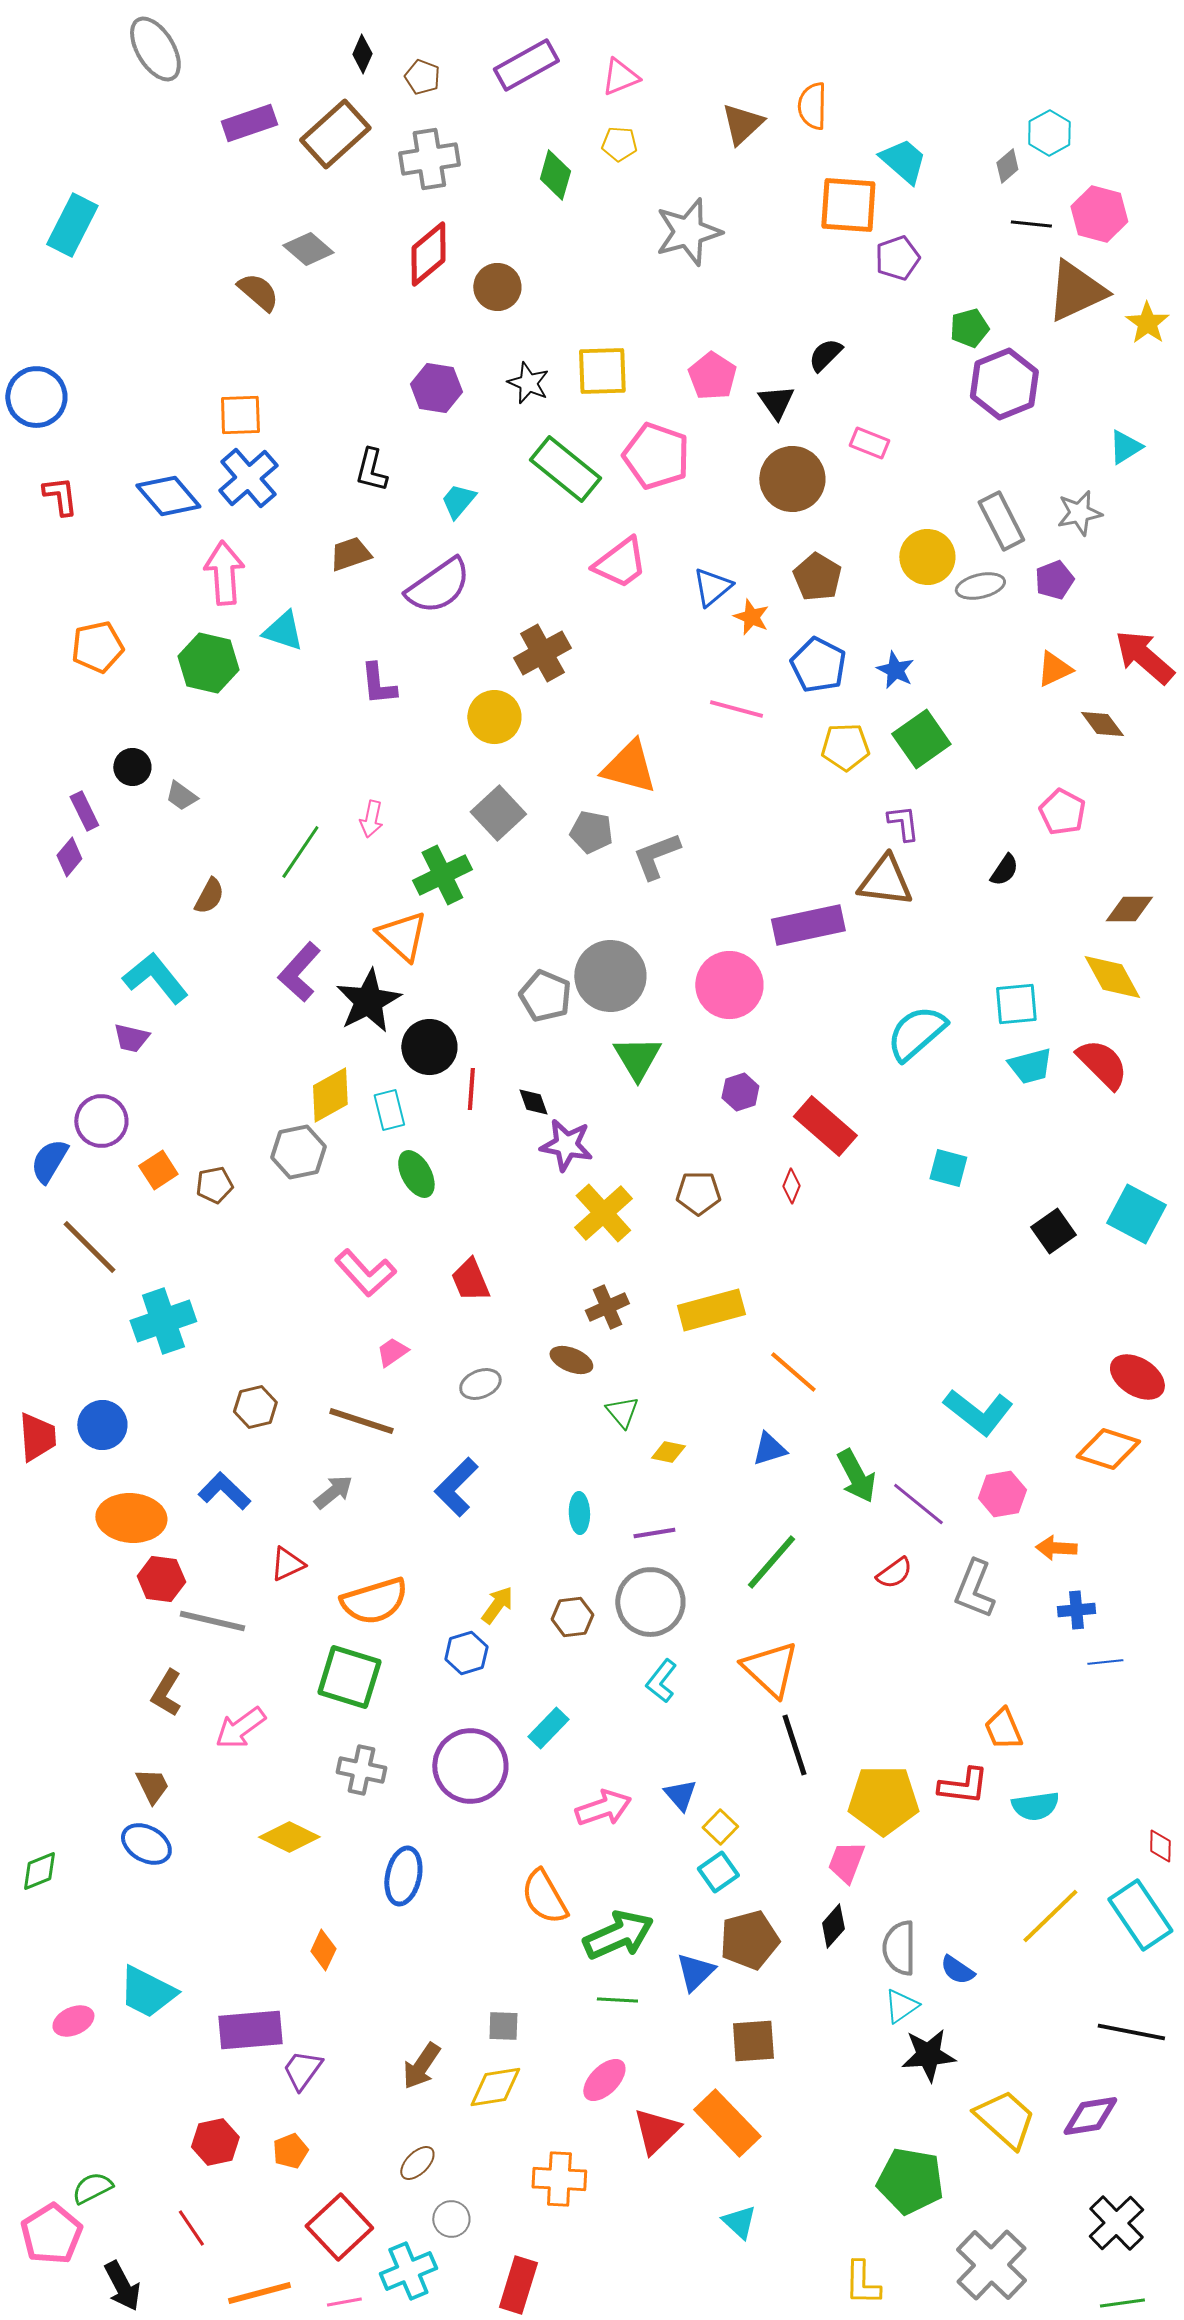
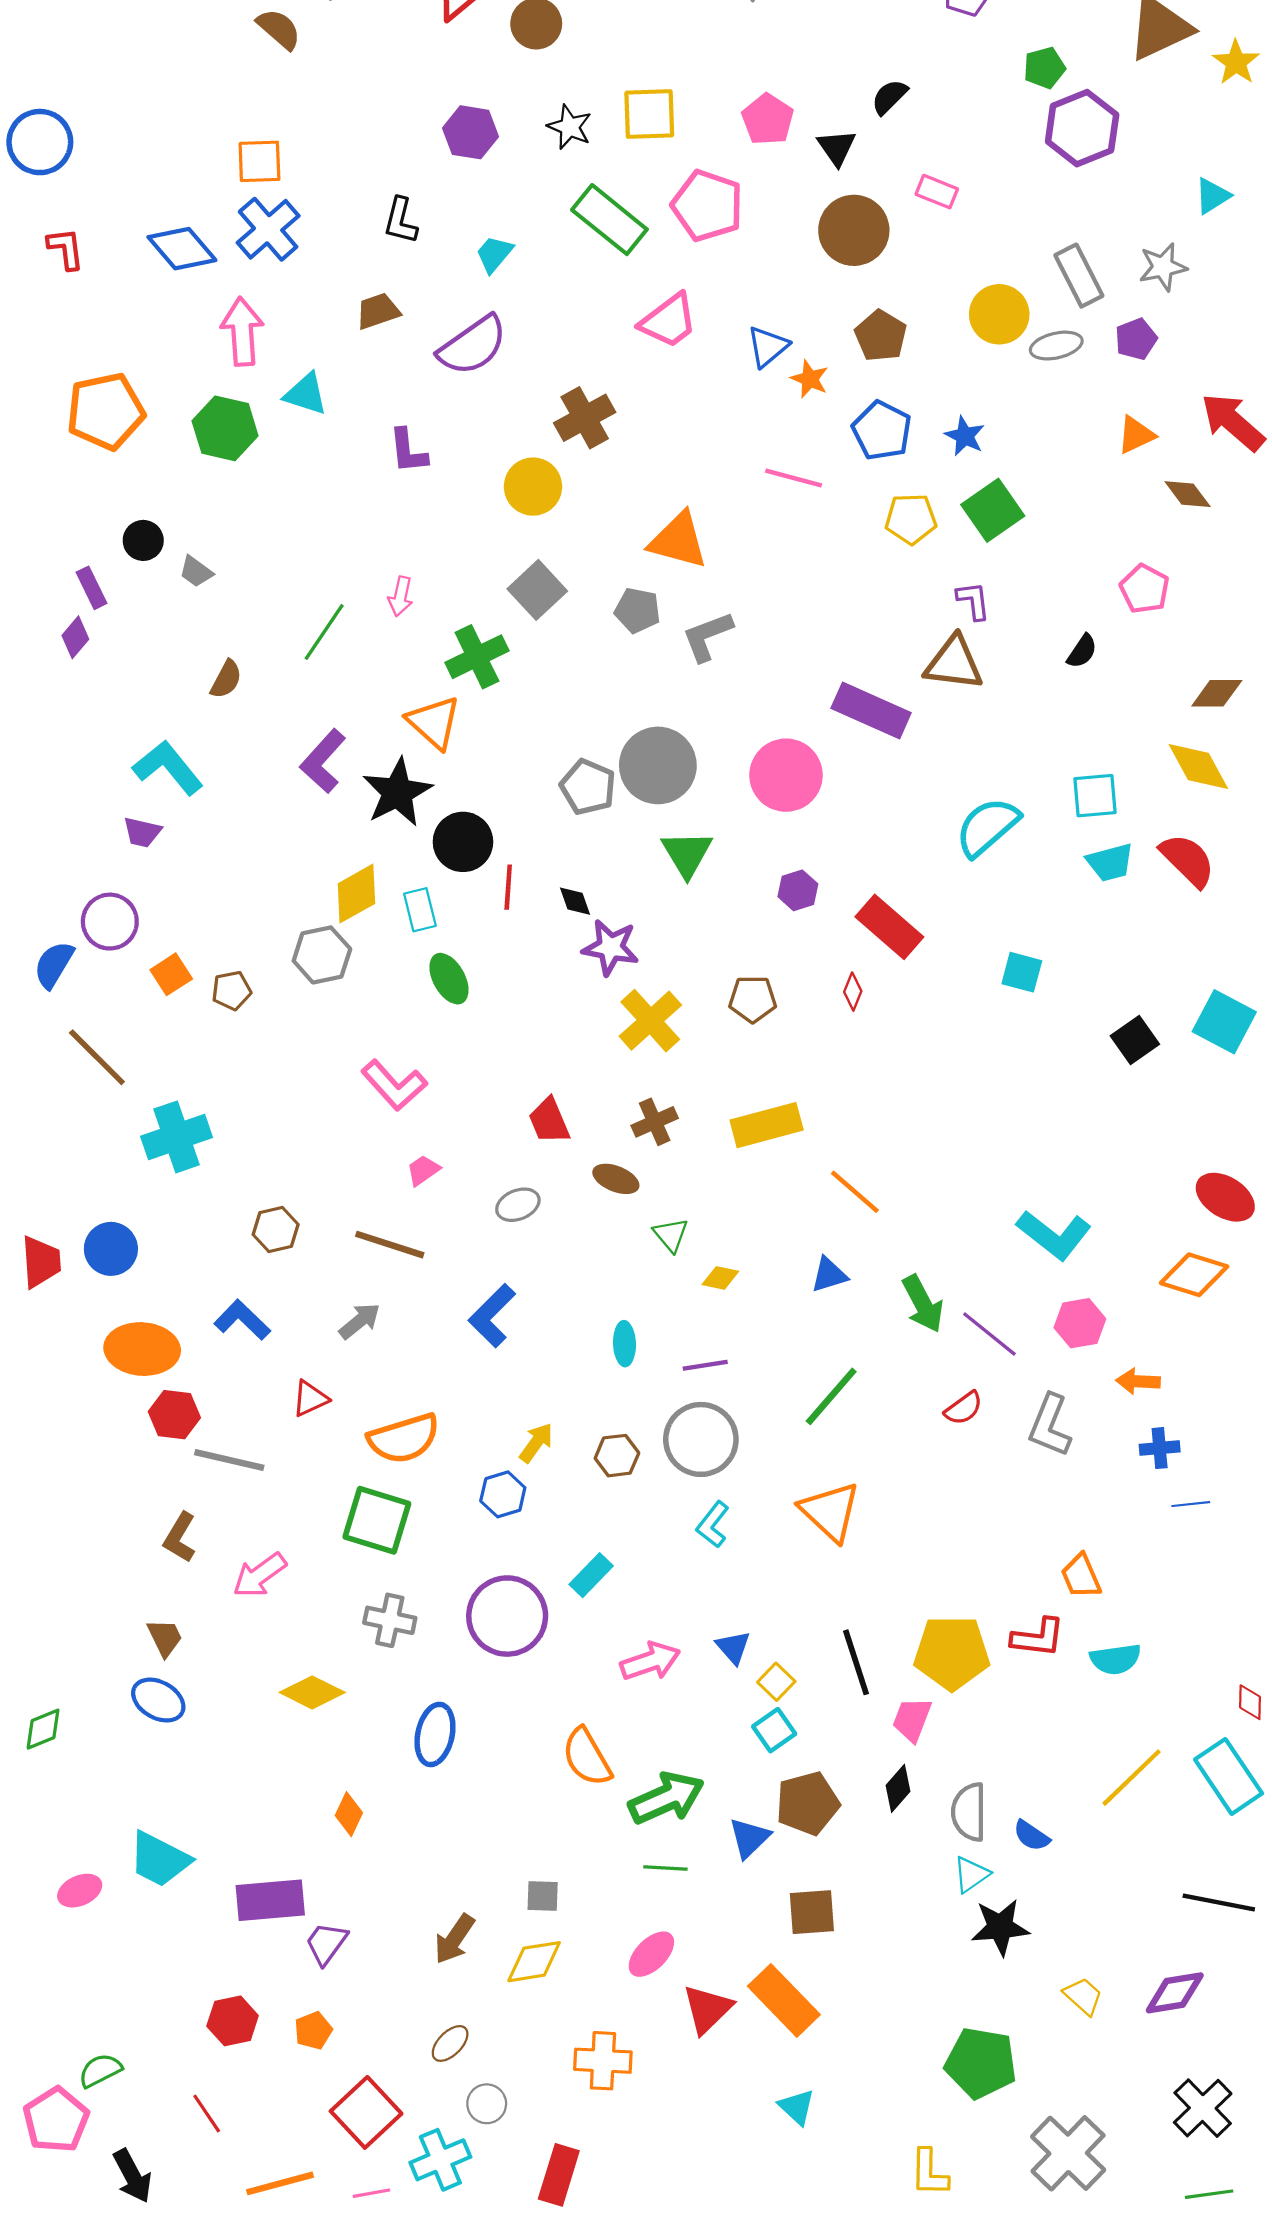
orange pentagon: (97, 647) -> (106, 411), size x1.4
purple rectangle: (808, 925) -> (871, 711), turned 36
red trapezoid: (470, 1280) -> (549, 1121), moved
black line: (794, 1745) -> (856, 1662), moved
yellow trapezoid: (1005, 2119) -> (1083, 1996), size x0.6

